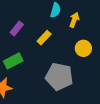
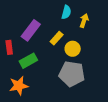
purple rectangle: (17, 29) -> (31, 30), size x1.5
yellow circle: (83, 48) -> (73, 49), moved

